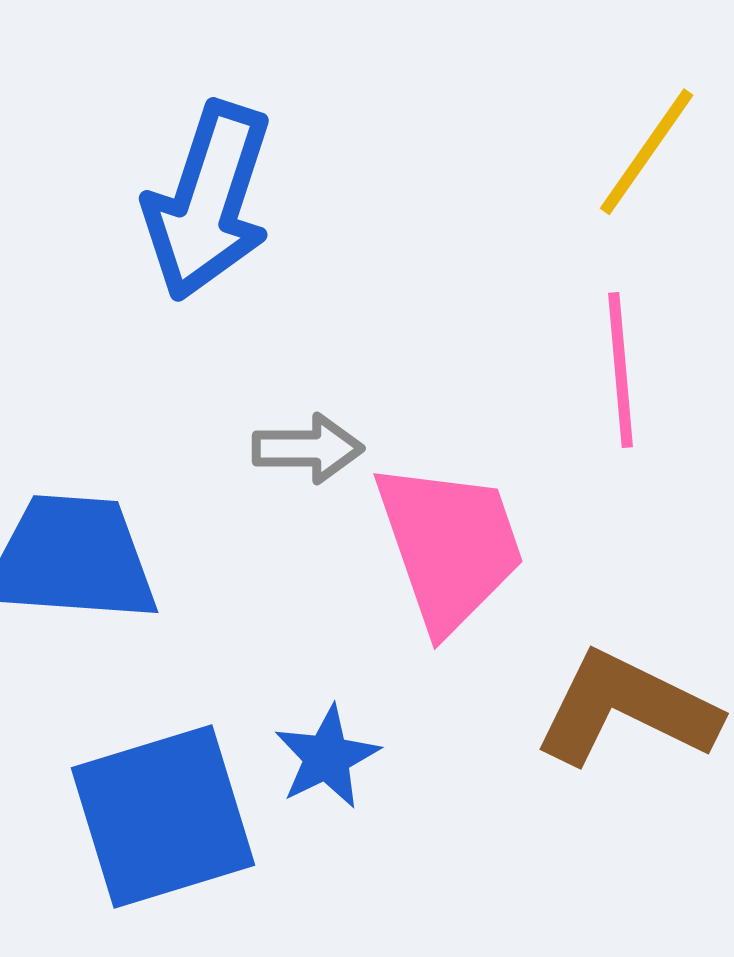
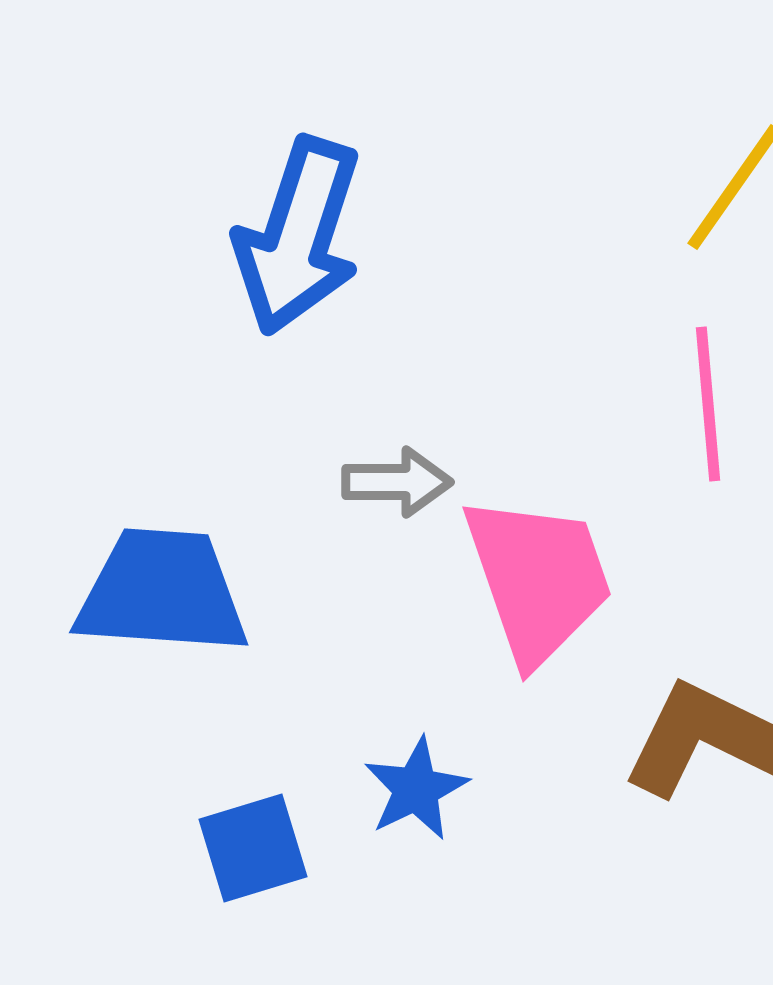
blue square: (163, 816) -> (253, 848), size x0.6

